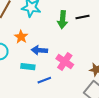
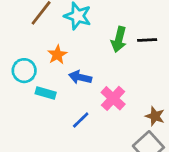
cyan rectangle: (28, 67) -> (46, 93), moved
blue line: (44, 80) -> (81, 120), turned -32

